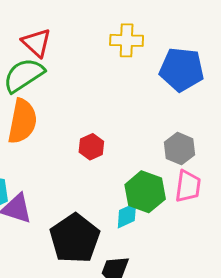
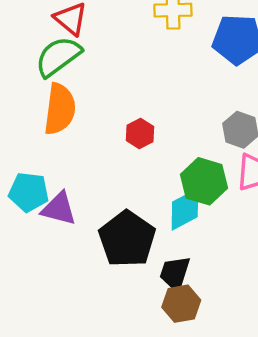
cyan diamond: (127, 215) -> (185, 209), size x1.4

